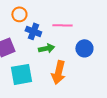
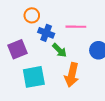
green arrow: (46, 48) -> (59, 50), turned 56

